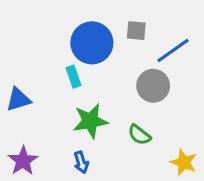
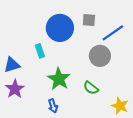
cyan rectangle: (74, 77) -> (40, 51), moved
green star: (90, 121) -> (59, 79), turned -30
purple star: (23, 161) -> (15, 89), moved

